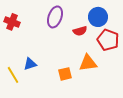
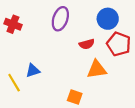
red semicircle: (80, 31) -> (87, 44), moved
orange square: (65, 74) -> (75, 97), moved, turned 32

